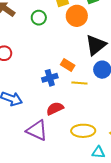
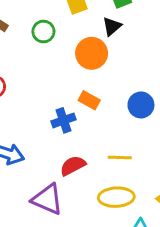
orange circle: (77, 16) -> (92, 53), moved
black triangle: (96, 45) -> (112, 26), moved, size x0.6
yellow line: (79, 83) -> (120, 158), moved

